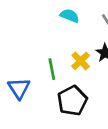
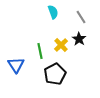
cyan semicircle: (70, 16) -> (53, 12), turned 48

